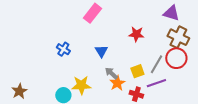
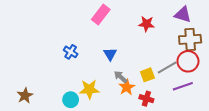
red star: (136, 34) -> (146, 24), moved
brown cross: (178, 37) -> (190, 39), turned -30
gray line: (156, 64) -> (167, 68), turned 30
purple line: (156, 83) -> (183, 86), moved

